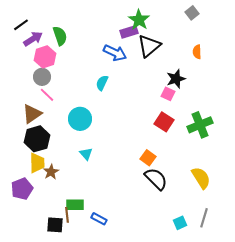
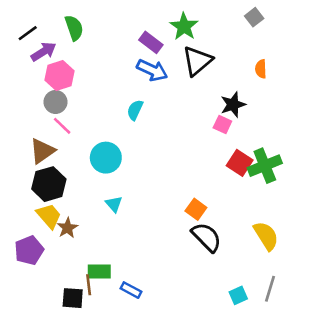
purple rectangle: (129, 32) -> (151, 42), moved, turned 54
green semicircle: (60, 36) -> (74, 28), moved
red square: (164, 122) -> (240, 163), moved
yellow trapezoid: (37, 163) -> (49, 216), turned -40

